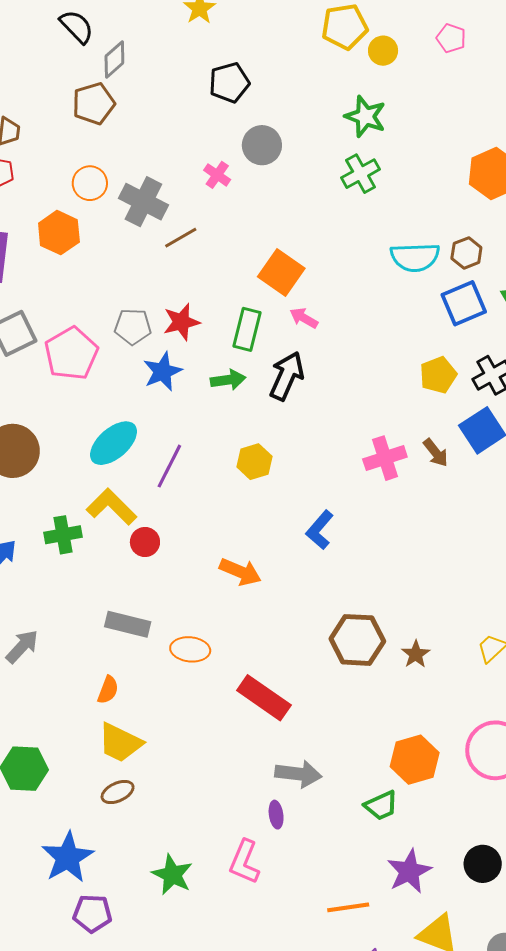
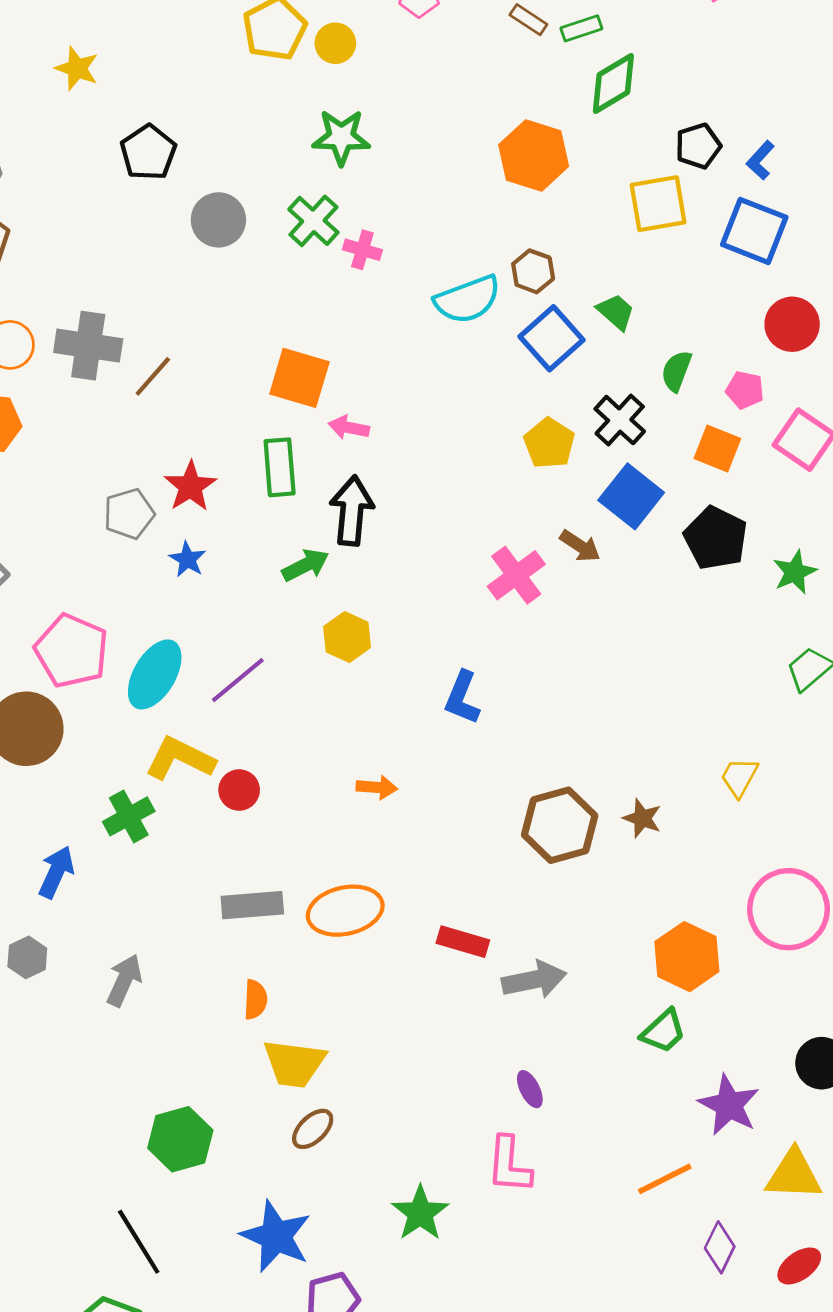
green cross: (361, 174) -> (313, 221), moved
pink cross: (217, 175) -> (362, 250), moved
pink pentagon: (71, 354) -> (72, 651), moved
blue star: (163, 371) -> (187, 559), size x0.7
green arrow: (228, 380) -> (306, 565), moved
purple line: (169, 466) -> (238, 680), turned 42
orange arrow: (240, 572) -> (377, 787), size x0.7
orange ellipse: (190, 649) -> (345, 911), size x1.4
red rectangle: (264, 698) -> (463, 942), size x0.7
gray arrow: (298, 774) -> (534, 980), moved
green star: (172, 875) -> (420, 1213), turned 30

